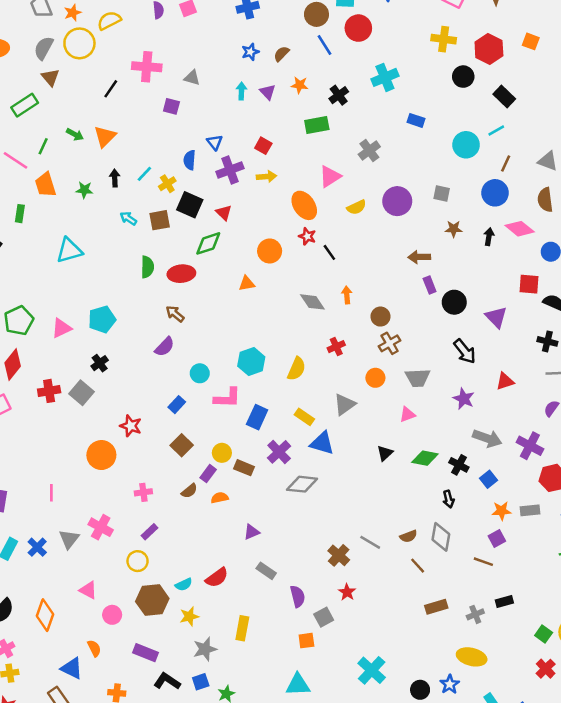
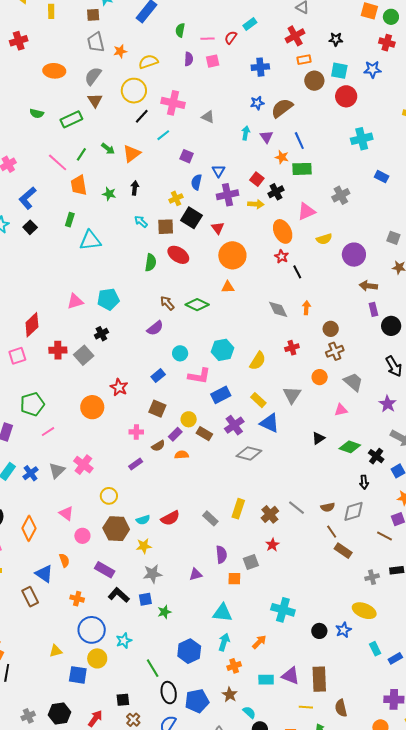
yellow circle: (79, 43) -> (134, 91), moved
blue line: (325, 45) -> (299, 141), moved
brown semicircle: (282, 54) -> (282, 108), size x1.6
orange star: (300, 85) -> (282, 157), moved
black cross: (339, 95) -> (276, 192), moved
purple square: (171, 106) -> (187, 156), moved
cyan line: (144, 174) -> (163, 135), moved
purple circle: (397, 201) -> (354, 255), moved
green rectangle: (20, 214) -> (70, 220), moved
green diamond: (208, 243) -> (197, 305), moved, turned 35
orange circle: (270, 251) -> (232, 255), moved, size x1.4
red ellipse: (181, 274) -> (178, 255), moved, turned 30
green pentagon: (19, 321) -> (32, 404), moved
gray trapezoid: (418, 378) -> (353, 382), turned -145
gray triangle: (345, 404) -> (292, 395), turned -30
blue rectangle: (257, 417) -> (221, 395), turned 30
brown square: (182, 445) -> (157, 409), turned -30
pink cross: (143, 492) -> (136, 432), moved
pink line: (51, 493) -> (48, 432), turned 48
purple rectangle: (149, 532) -> (136, 464), moved
purple triangle: (251, 532) -> (196, 574), moved
gray diamond: (441, 537) -> (353, 511), turned 55
purple semicircle: (298, 596) -> (221, 554), moved
brown rectangle: (436, 607) -> (343, 551), moved, turned 42
yellow rectangle: (242, 628) -> (238, 509), moved
cyan cross: (372, 670) -> (283, 610), turned -35

